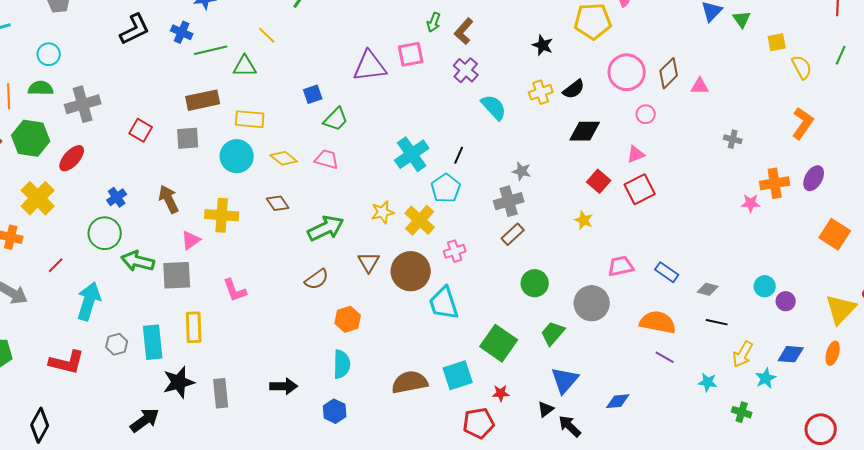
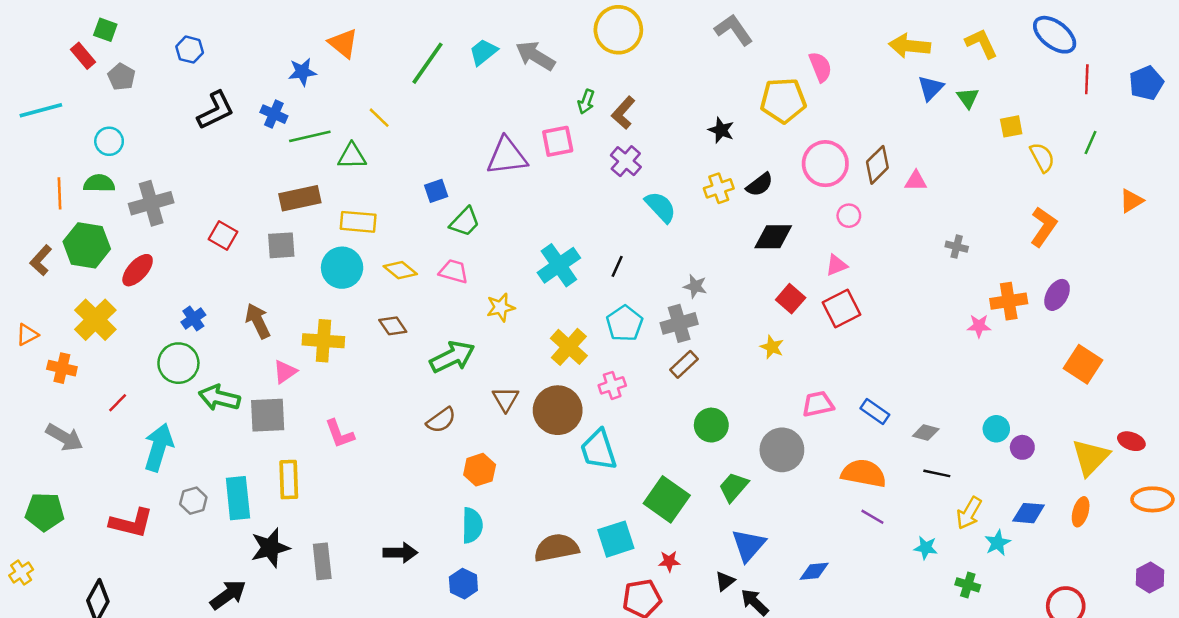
cyan pentagon: (446, 188) -> (625, 323), moved
yellow star: (383, 212) -> (501, 307), moved

